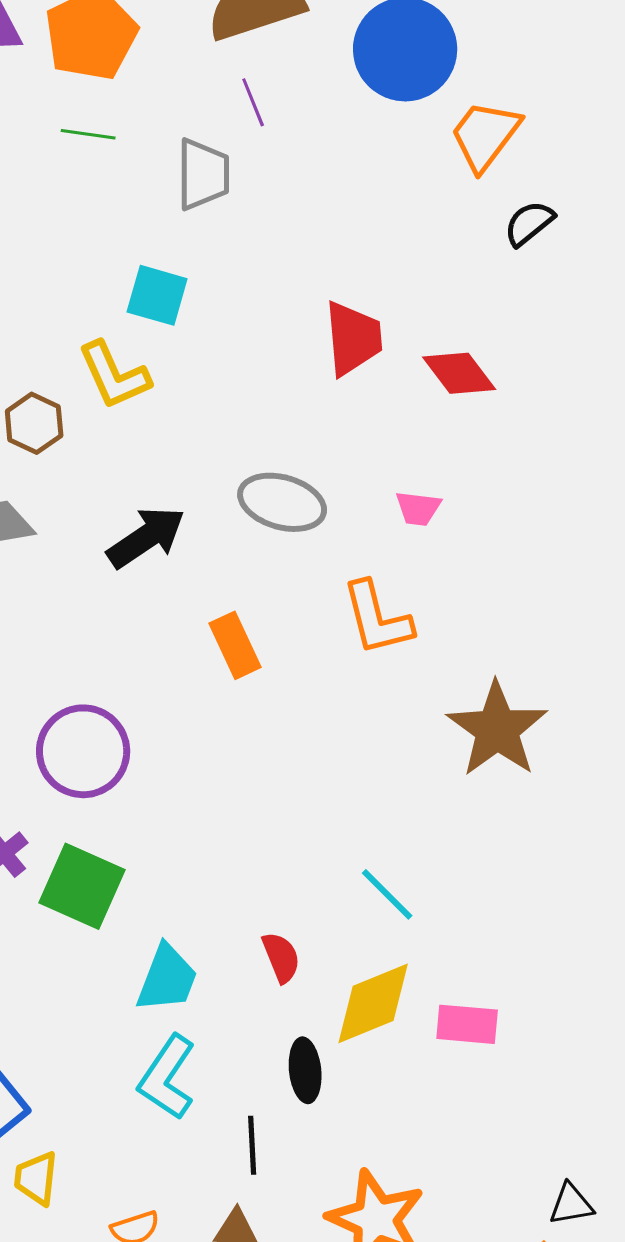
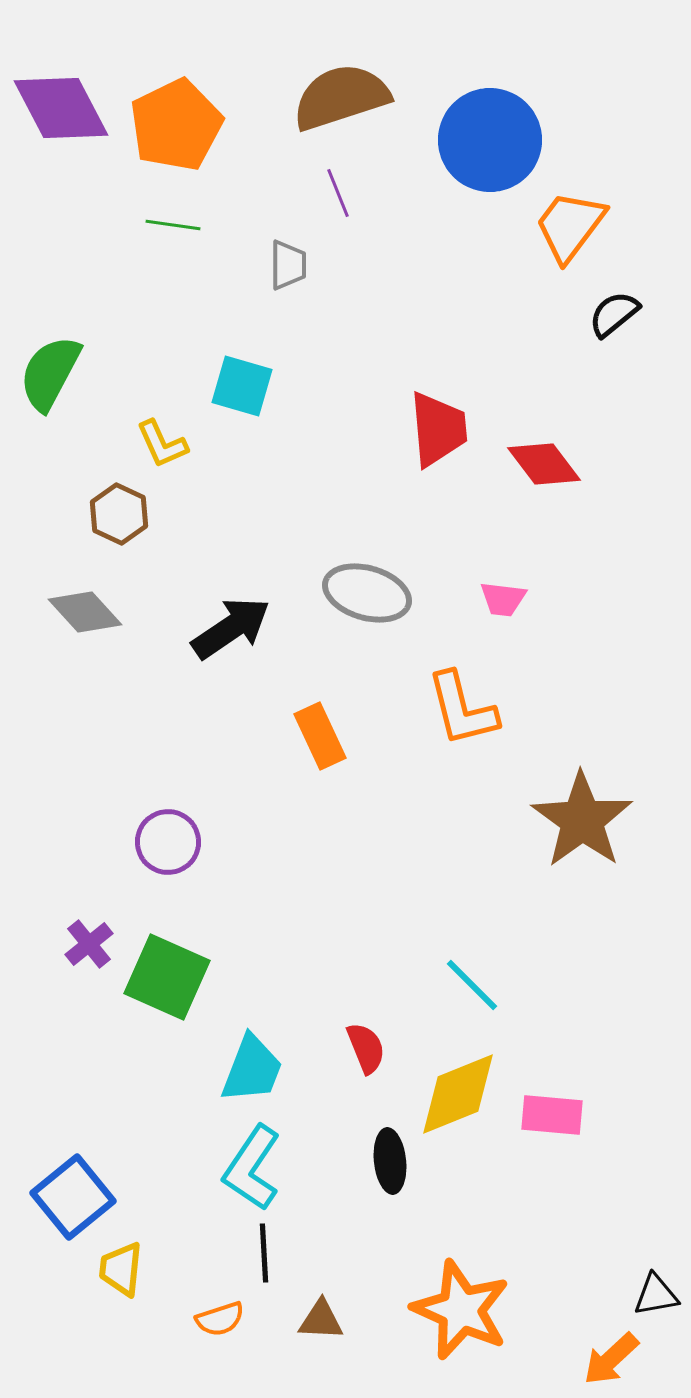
gray trapezoid: (203, 174) -> (288, 265), size x0.7
yellow L-shape: (114, 375) -> (162, 444), moved, size x0.7
purple circle: (83, 751) -> (168, 842), size x0.7
black line: (252, 1145) -> (264, 1253), moved

